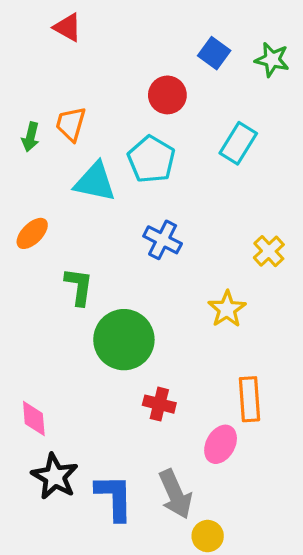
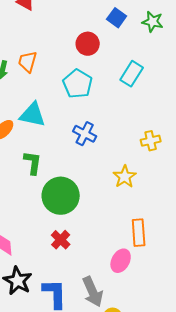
cyan triangle: (95, 182) -> (33, 115), moved
yellow cross: (269, 251) -> (151, 141), turned 30
red cross: (159, 404) -> (61, 240), moved, turned 30

